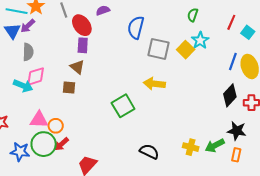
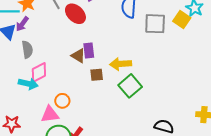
purple rectangle: (83, 45) -> (89, 50), moved
yellow arrow: (154, 84) -> (121, 64), moved
brown square: (69, 88) -> (97, 75), moved
orange circle: (56, 126) -> (62, 101), moved

